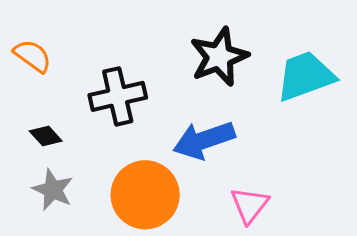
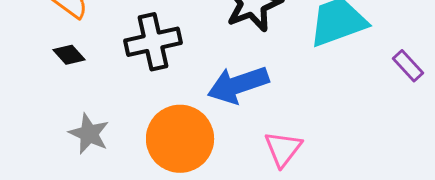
black diamond: (46, 136) -> (69, 55), moved

